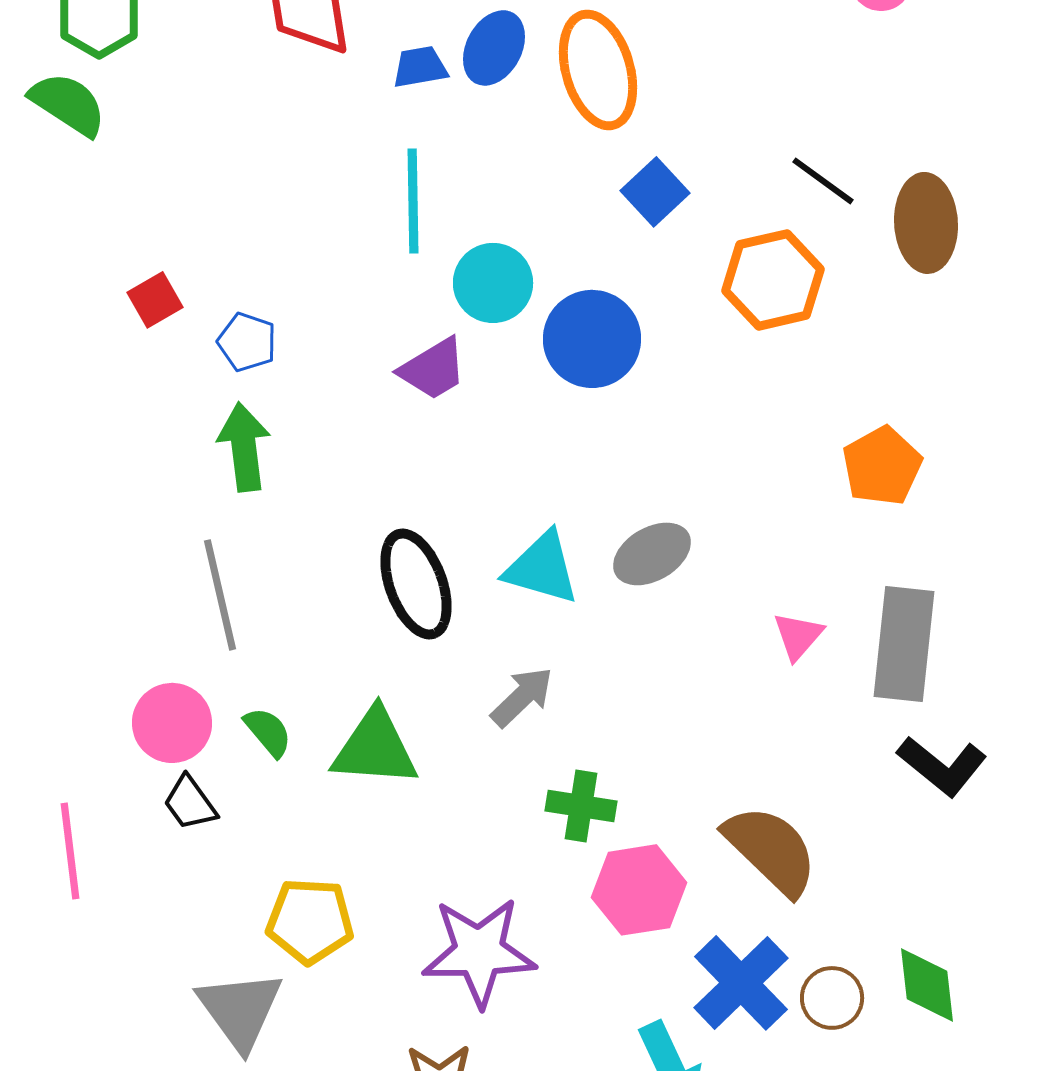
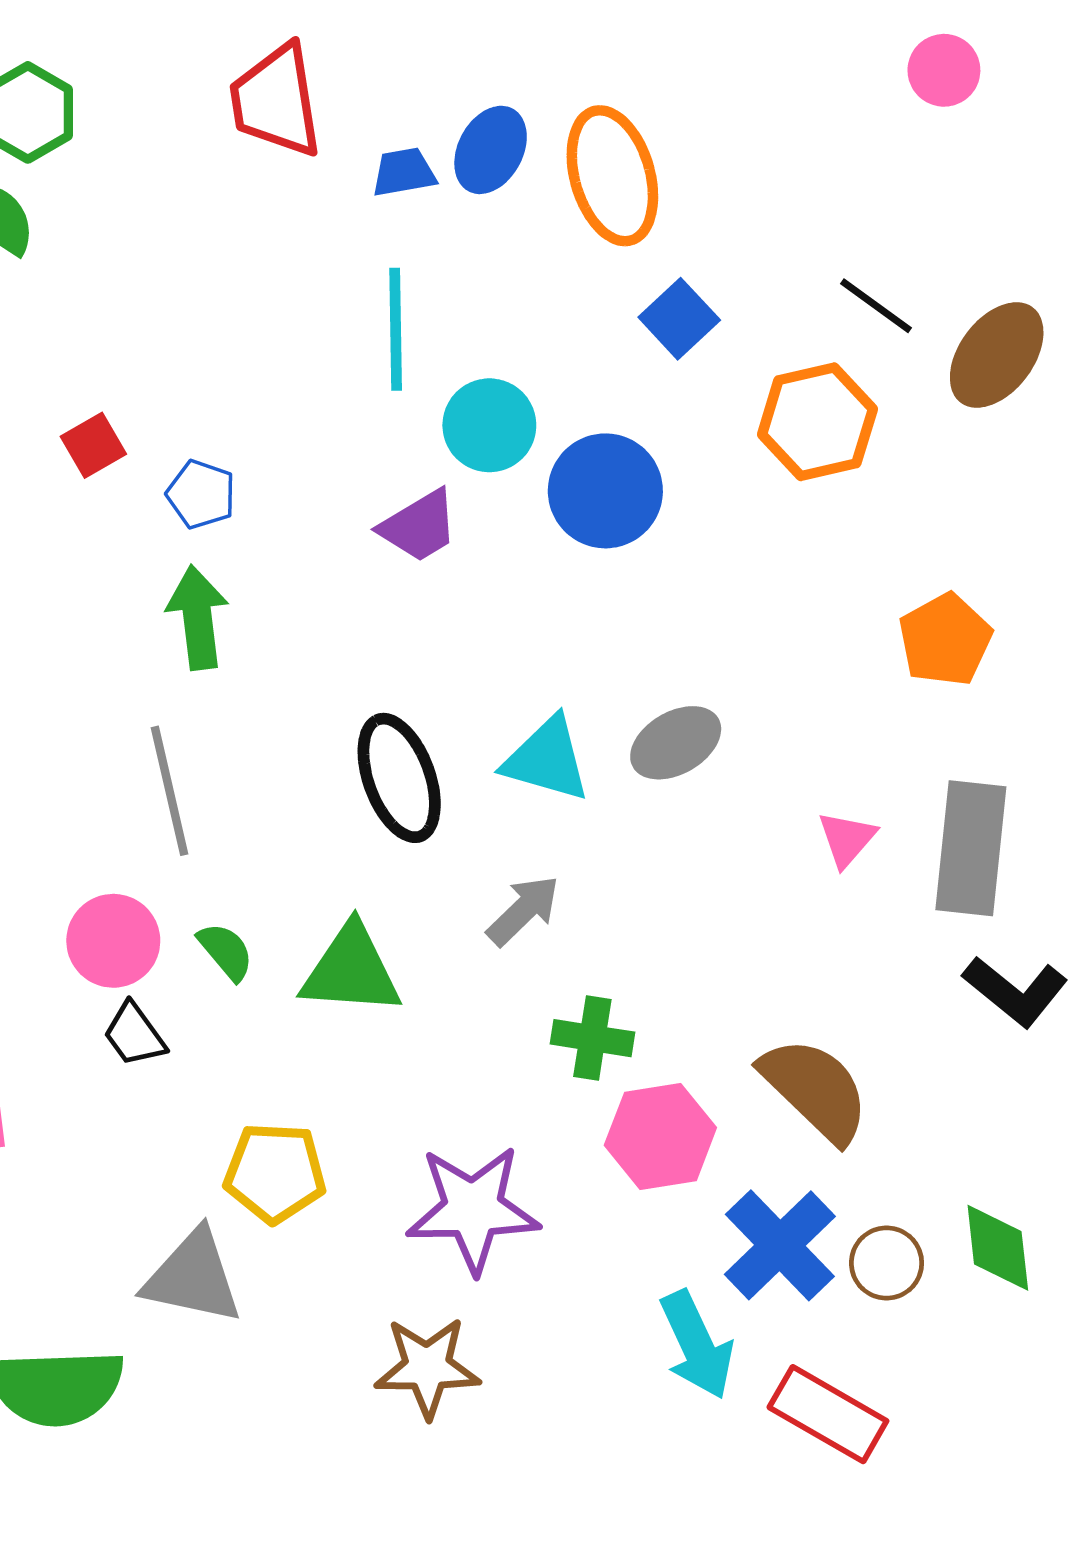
brown ellipse: (926, 223) -> (997, 355), turned 40
gray triangle: (240, 1010) -> (193, 1277), turned -42

